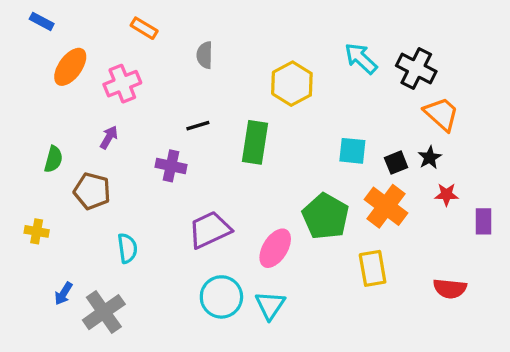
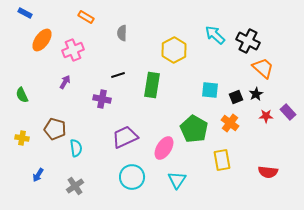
green semicircle: (53, 159) -> (22, 95), moved, turned 140
brown pentagon: (92, 191) -> (55, 129), moved
orange cross: (386, 206) -> (230, 123), size x0.7
purple rectangle: (483, 221) -> (288, 112), moved, turned -42
cyan triangle: (270, 305) -> (177, 180), moved
gray cross: (104, 312) -> (75, 186), moved, size x0.7

